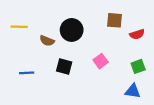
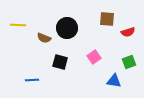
blue line: (27, 73) -> (32, 80), moved
blue triangle: (133, 91) -> (114, 81), moved

